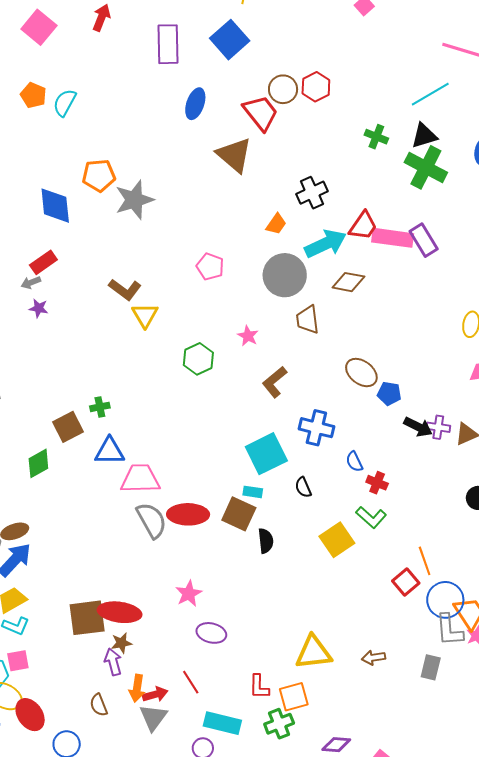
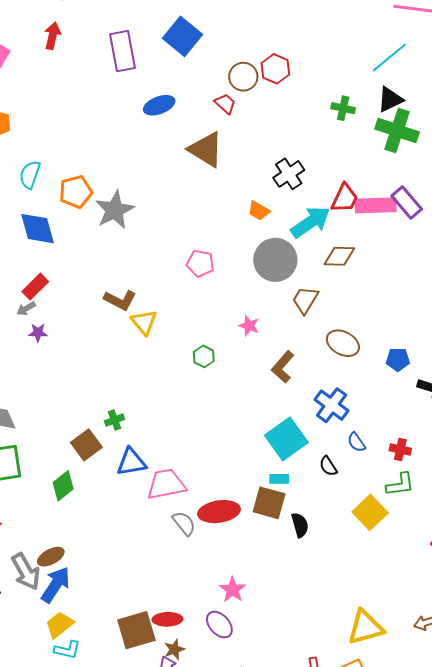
cyan semicircle: (65, 103) -> (30, 175), moved
blue ellipse: (195, 104) -> (159, 105), turned 60
red trapezoid: (261, 113) -> (225, 104), size x0.6
orange trapezoid: (276, 224) -> (259, 211), turned 95
brown trapezoid: (308, 320) -> (305, 300), turned 48
green hexagon: (198, 359) -> (204, 356), size x0.7
brown ellipse: (361, 373) -> (343, 343), moved
blue cross: (316, 428) -> (332, 405), turned 32
blue semicircle: (354, 462) -> (356, 442), moved
green L-shape: (371, 517) -> (400, 485), turned -40
gray semicircle: (152, 520) -> (184, 523), size x0.7
red ellipse: (120, 612) -> (167, 619), size x0.7
purple ellipse: (211, 633) -> (219, 625), moved, turned 44

